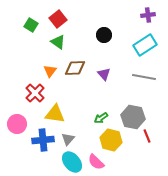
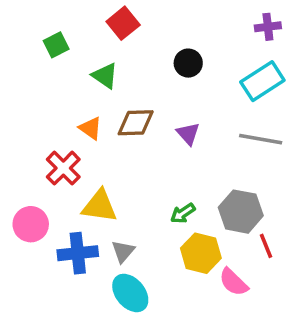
red square: (58, 19) -> (123, 23), moved
green square: (31, 25) -> (56, 45), turned 32
orange triangle: (50, 71) -> (90, 128), turned -32
pink semicircle: (96, 162) -> (233, 282), moved

